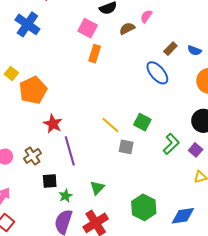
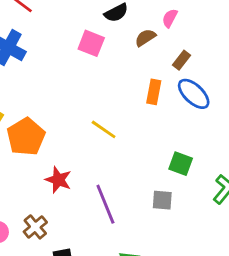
brown rectangle: (170, 49) -> (182, 60), moved
orange rectangle: (95, 54) -> (154, 92), moved
yellow line: (110, 125) -> (104, 129), moved
purple line: (70, 151) -> (105, 204), moved

